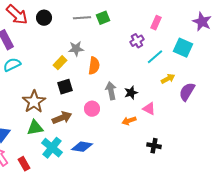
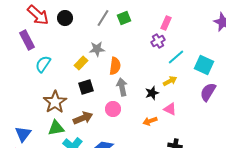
gray line: (82, 18) -> (103, 18), turned -54
pink rectangle: (156, 23) -> (166, 23), moved
cyan square: (183, 48) -> (204, 65), moved
cyan semicircle: (12, 65) -> (43, 64), moved, turned -30
yellow arrow: (168, 79) -> (170, 81), moved
gray arrow: (111, 91) -> (122, 87), moved

